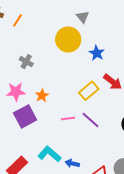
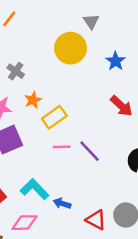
blue star: (97, 53) -> (115, 61), moved
yellow rectangle: (89, 91) -> (54, 117), moved
orange star: (42, 95) -> (33, 100), moved

